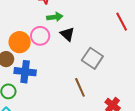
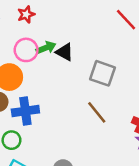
green arrow: (55, 17) -> (46, 48), moved
pink circle: (40, 36) -> (26, 50), moved

